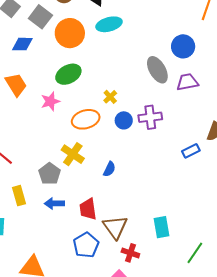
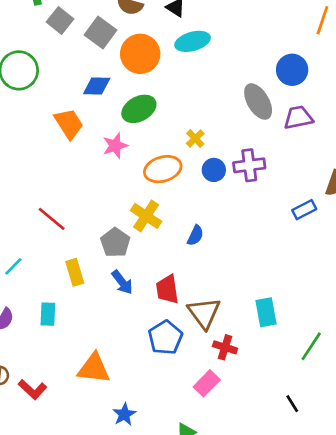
blue diamond: (22, 44) -> (97, 86), moved
blue arrow: (54, 203) -> (122, 282), turned -126

